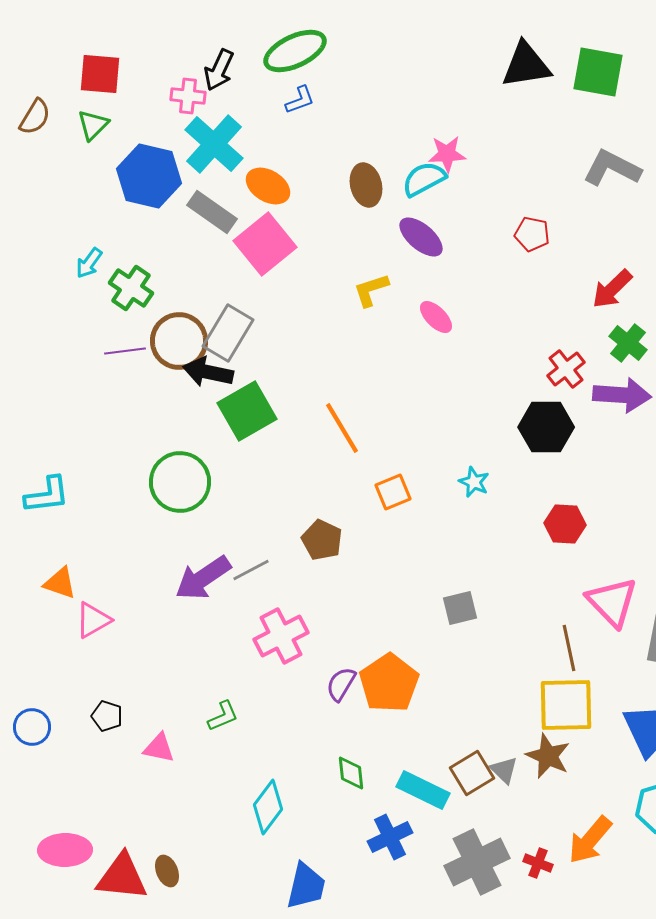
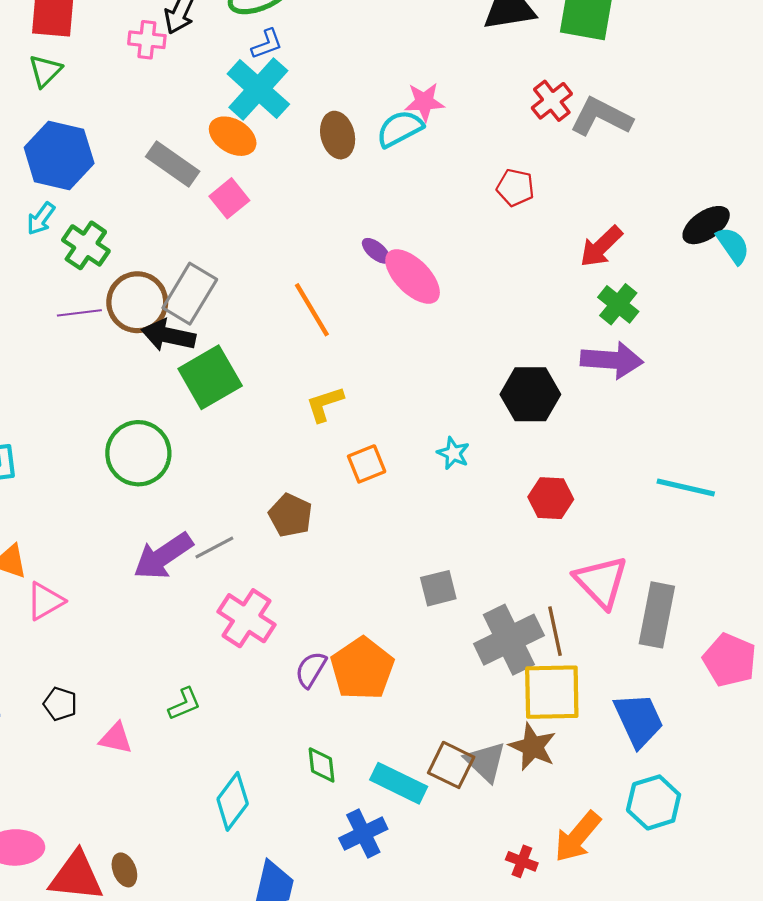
cyan cross: (214, 144) -> (258, 89), moved
blue hexagon: (149, 176) -> (59, 155), moved
purple ellipse: (421, 237) -> (376, 251), moved, size x0.6
pink square: (265, 244) -> (229, 198), size x0.6
yellow L-shape: (371, 290) -> (325, 404), moved
pink ellipse: (436, 317) -> (413, 276), size x1.6
red cross: (566, 369) -> (552, 101), moved
orange line: (342, 428) -> (312, 310), moved
pink cross: (281, 636) -> (247, 618), turned -30
gray triangle: (504, 770) -> (485, 762), size x1.4
brown square: (472, 773) -> (451, 765), turned -33
gray cross: (477, 862) -> (509, 640), moved

